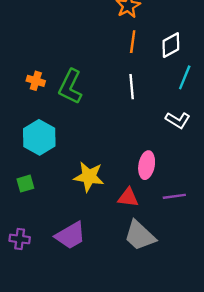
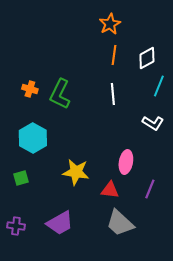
purple line: (174, 196) -> (150, 189), turned -60

